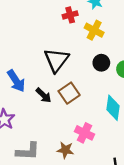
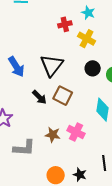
blue arrow: (16, 81) -> (16, 67), moved
brown square: (69, 93) -> (63, 96), turned -30
brown star: (65, 150) -> (53, 135), moved

